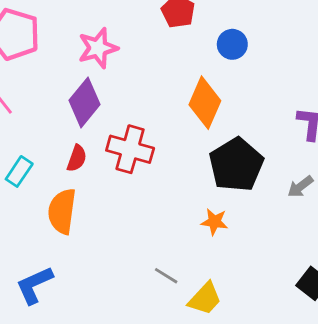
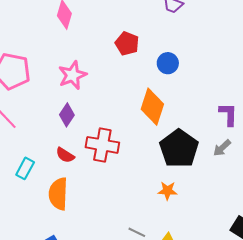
purple diamond: (85, 102) -> (67, 115), size x0.7
red semicircle: (77, 158) -> (65, 155), turned 108
gray arrow: (300, 187) -> (222, 148), moved

